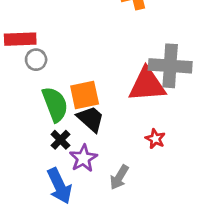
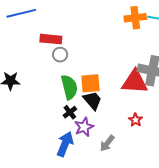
blue arrow: (59, 186) -> (65, 144), turned -140

